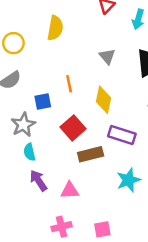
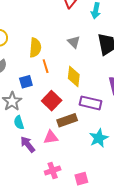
yellow semicircle: (55, 28) -> (35, 48), moved
pink triangle: (70, 190) -> (51, 137), moved
pink cross: (62, 227) -> (53, 170), moved

